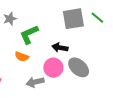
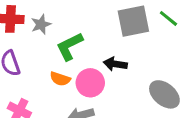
gray ellipse: (79, 67) -> (164, 94), moved
pink circle: (53, 68) -> (90, 83), moved

